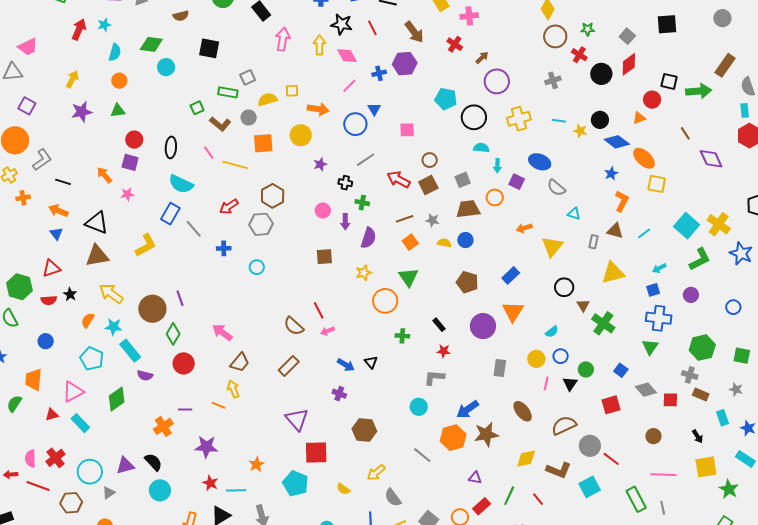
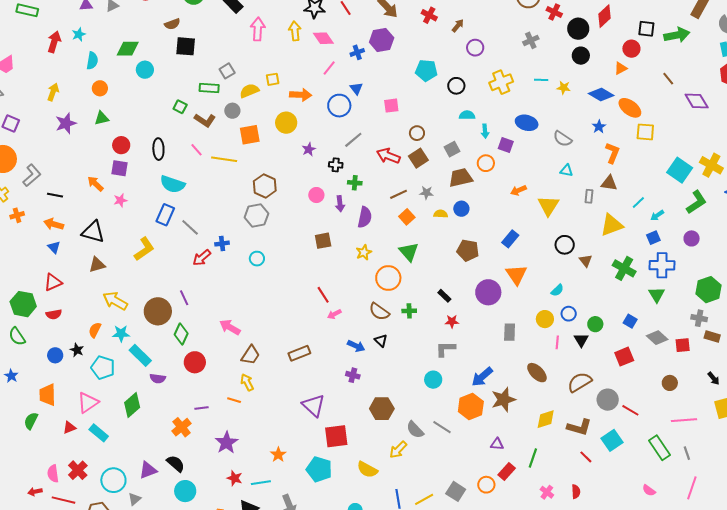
brown semicircle: (181, 16) -> (172, 24), moved
purple circle: (497, 81) -> (475, 48), size x0.7
green square: (197, 108) -> (180, 107), turned -32
black circle: (474, 117) -> (456, 86), size x0.7
black circle: (600, 120) -> (581, 56), moved
gray semicircle: (556, 188) -> (563, 139), moved
red arrow: (229, 207) -> (202, 258), moved
cyan line: (644, 233) -> (638, 202), moved
brown triangle: (97, 256) -> (97, 265), size x0.7
black star: (70, 294) -> (77, 350), moved
green cross: (603, 323) -> (624, 268), moved
brown semicircle: (294, 326) -> (379, 312), moved
brown rectangle: (289, 366) -> (299, 353), turned 30
purple star: (206, 447) -> (226, 443), turned -30
yellow semicircle: (343, 489) -> (367, 470), size x1.5
gray semicircle: (393, 498) -> (415, 430), moved
red line: (538, 499) -> (586, 457), moved

